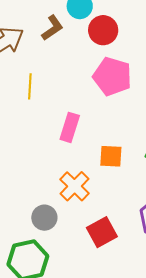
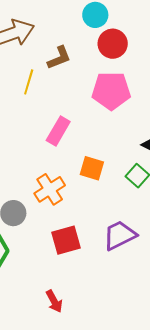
brown L-shape: (52, 28) -> (59, 58), moved
pink pentagon: (112, 76) -> (111, 91), turned -30

